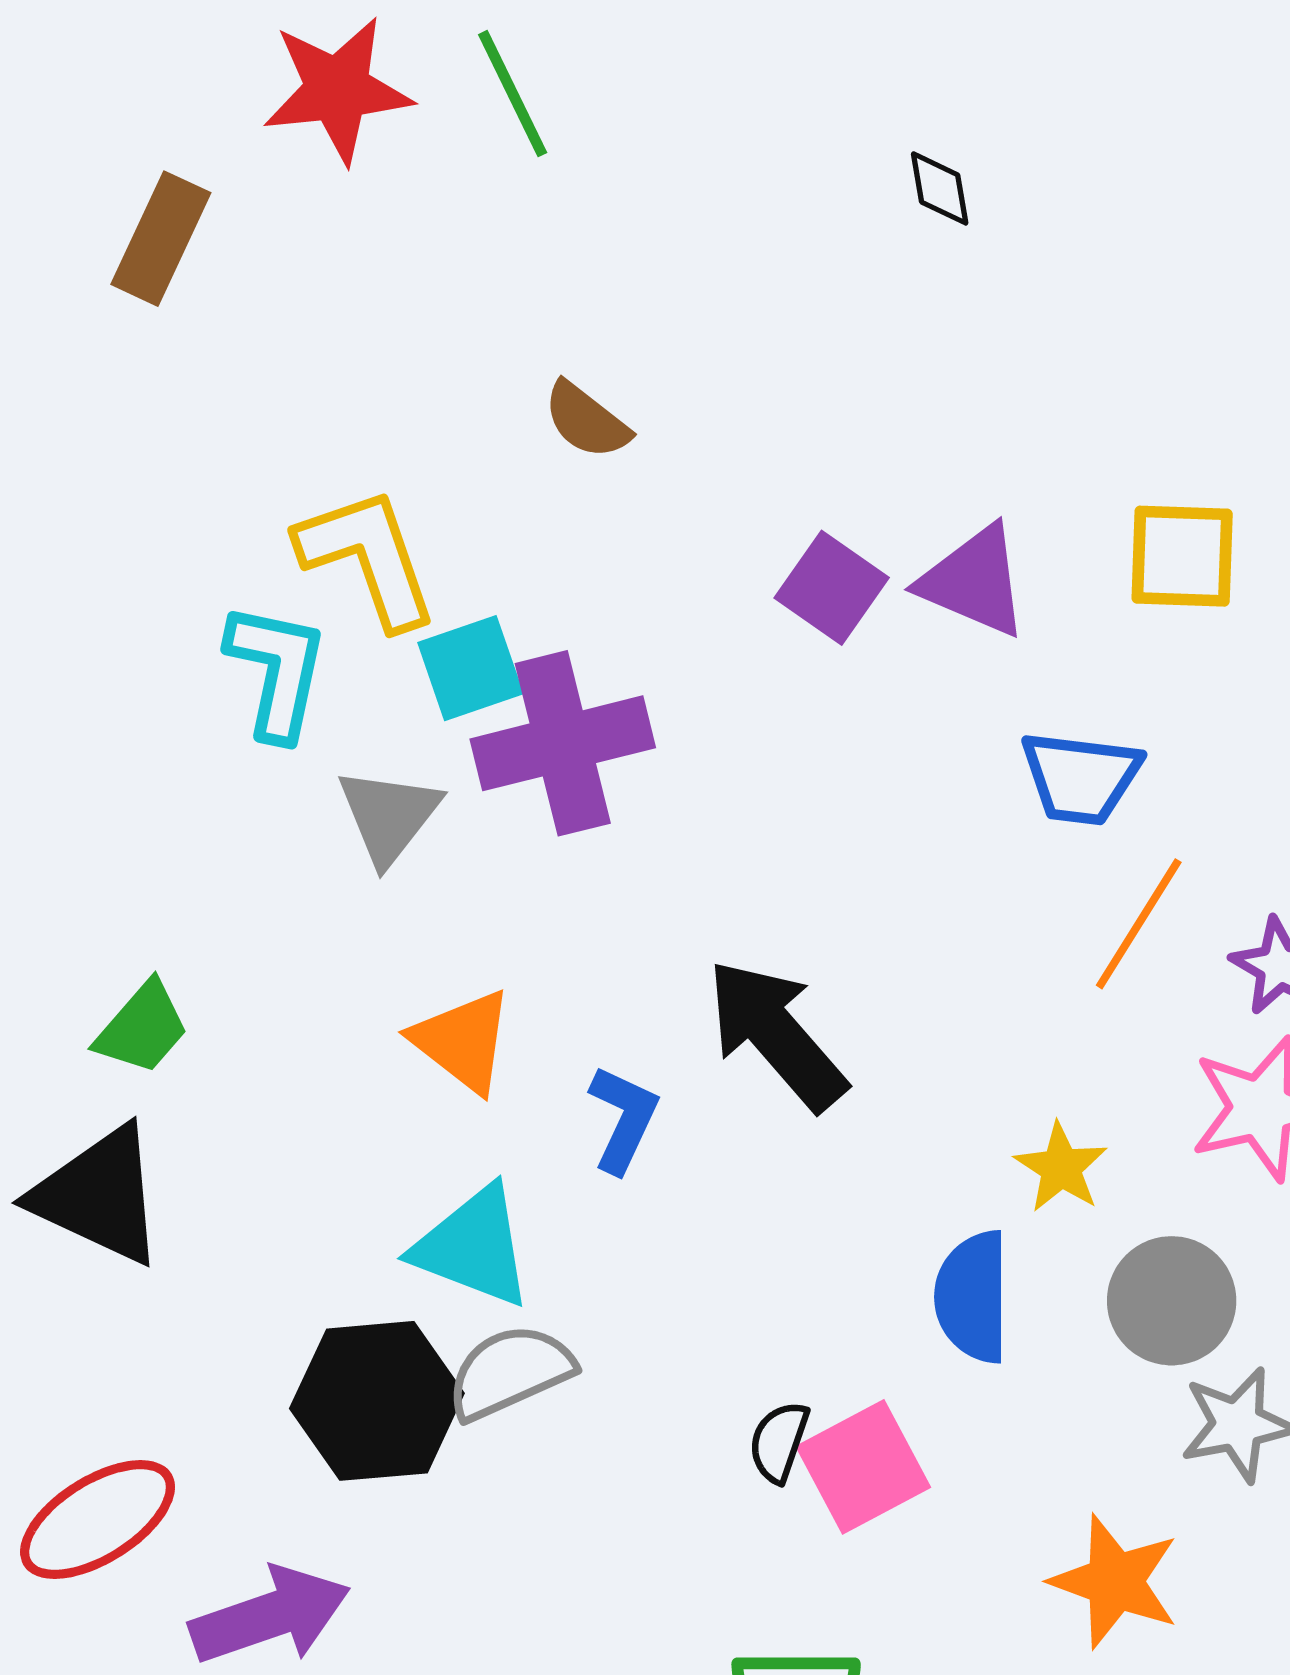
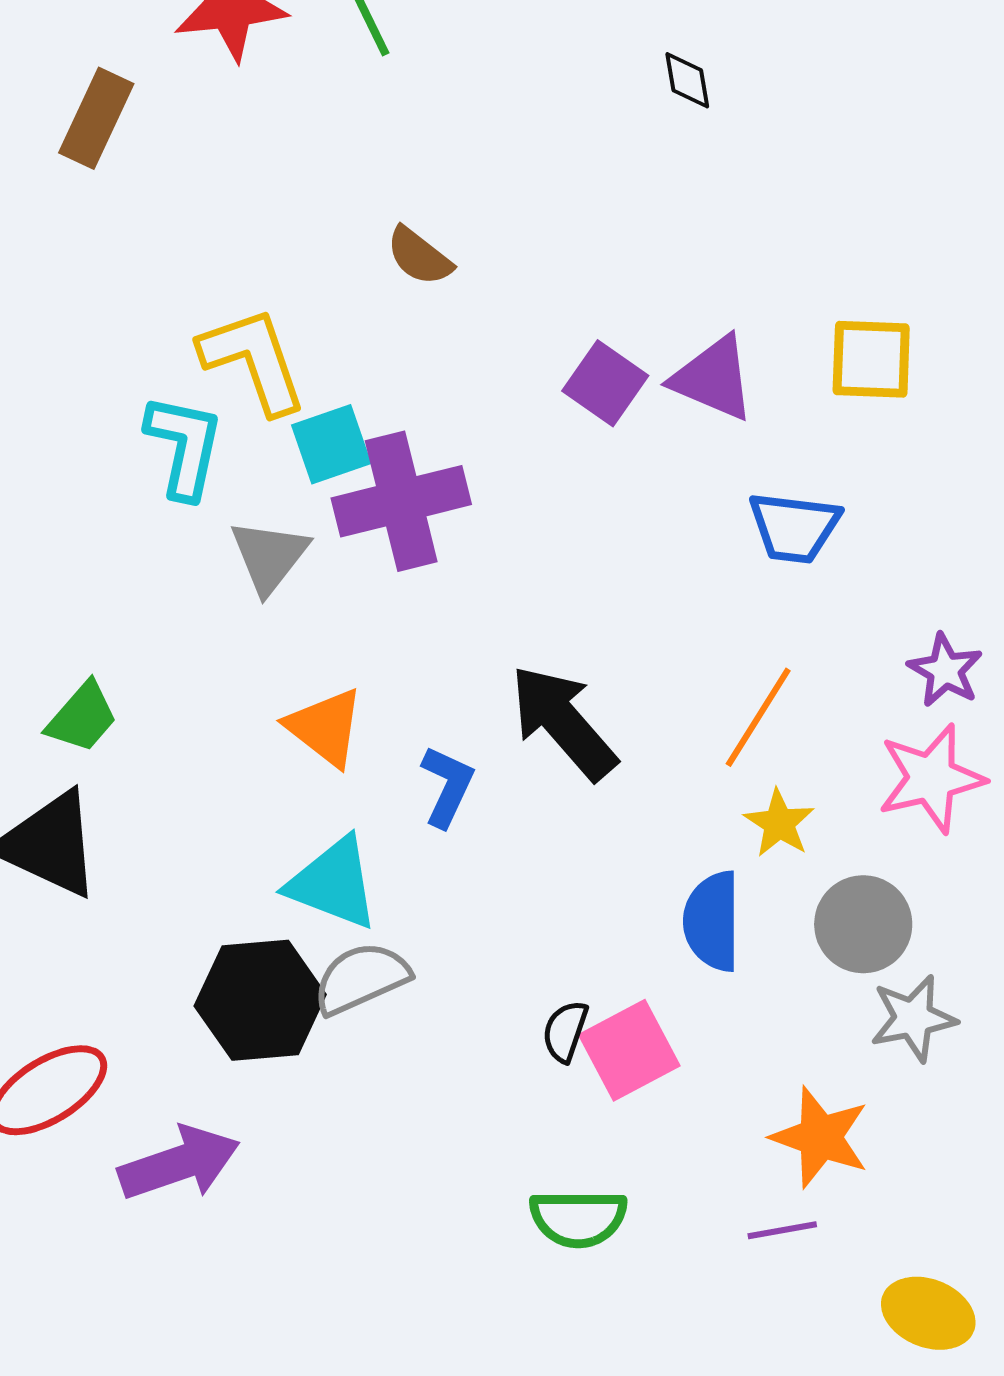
orange line: (1139, 924) -> (758, 717), moved

